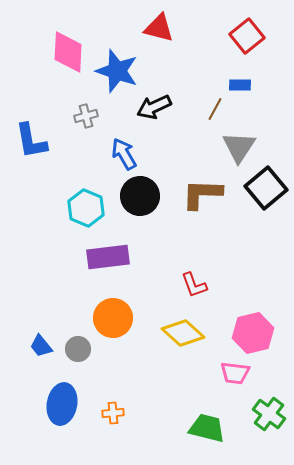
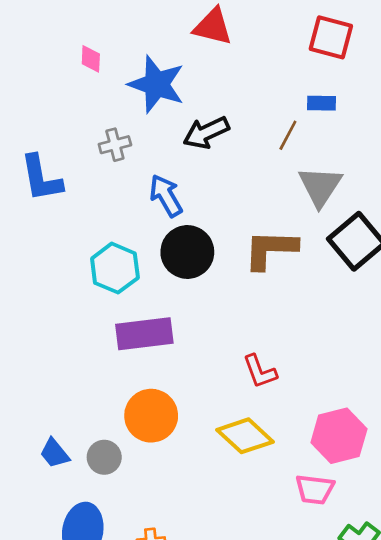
red square: (247, 36) -> (331, 37), turned -36
pink diamond: (68, 52) -> (91, 59), size x0.5

